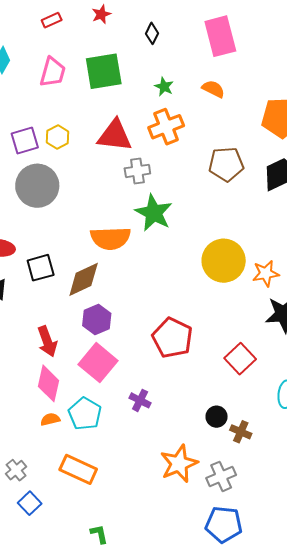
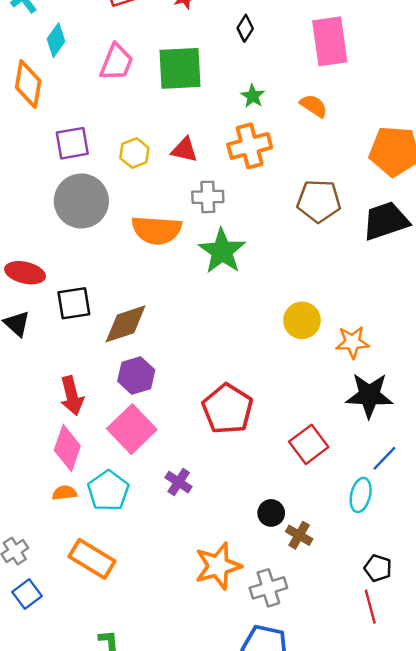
red triangle: (115, 136) -> (184, 150), size x0.6
yellow hexagon: (58, 137) -> (134, 153), moved
orange semicircle: (111, 238) -> (157, 230), moved
yellow circle: (224, 261) -> (302, 320), size x0.7

